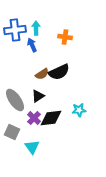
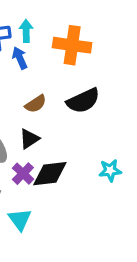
orange cross: (65, 37) -> (72, 45), size x1.6
black semicircle: (59, 72) -> (83, 101), moved
cyan star: (79, 110) -> (110, 170), moved

